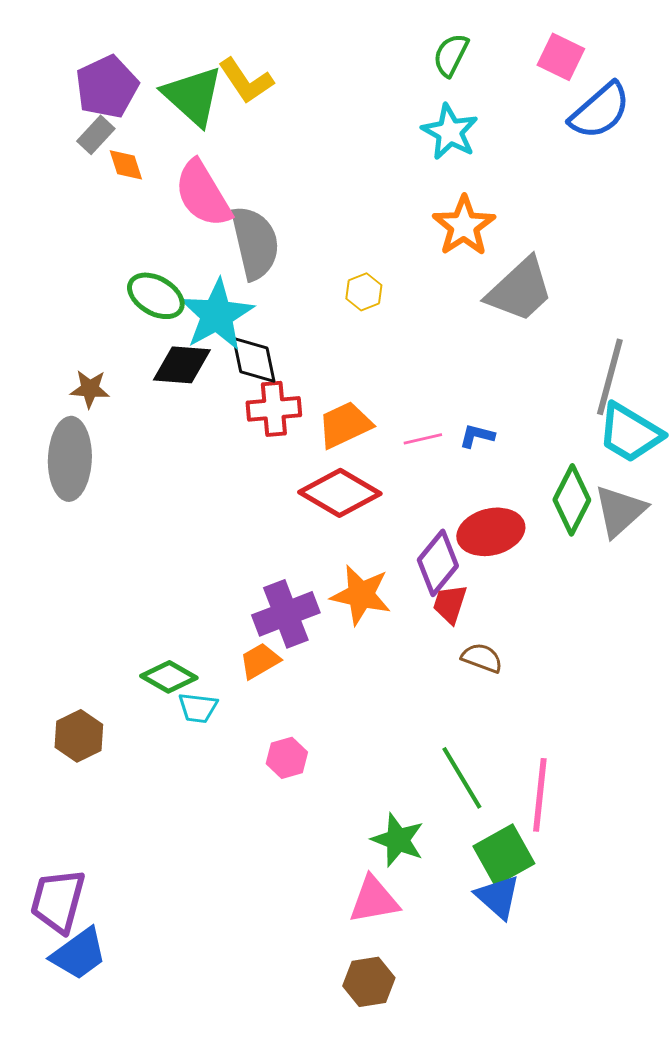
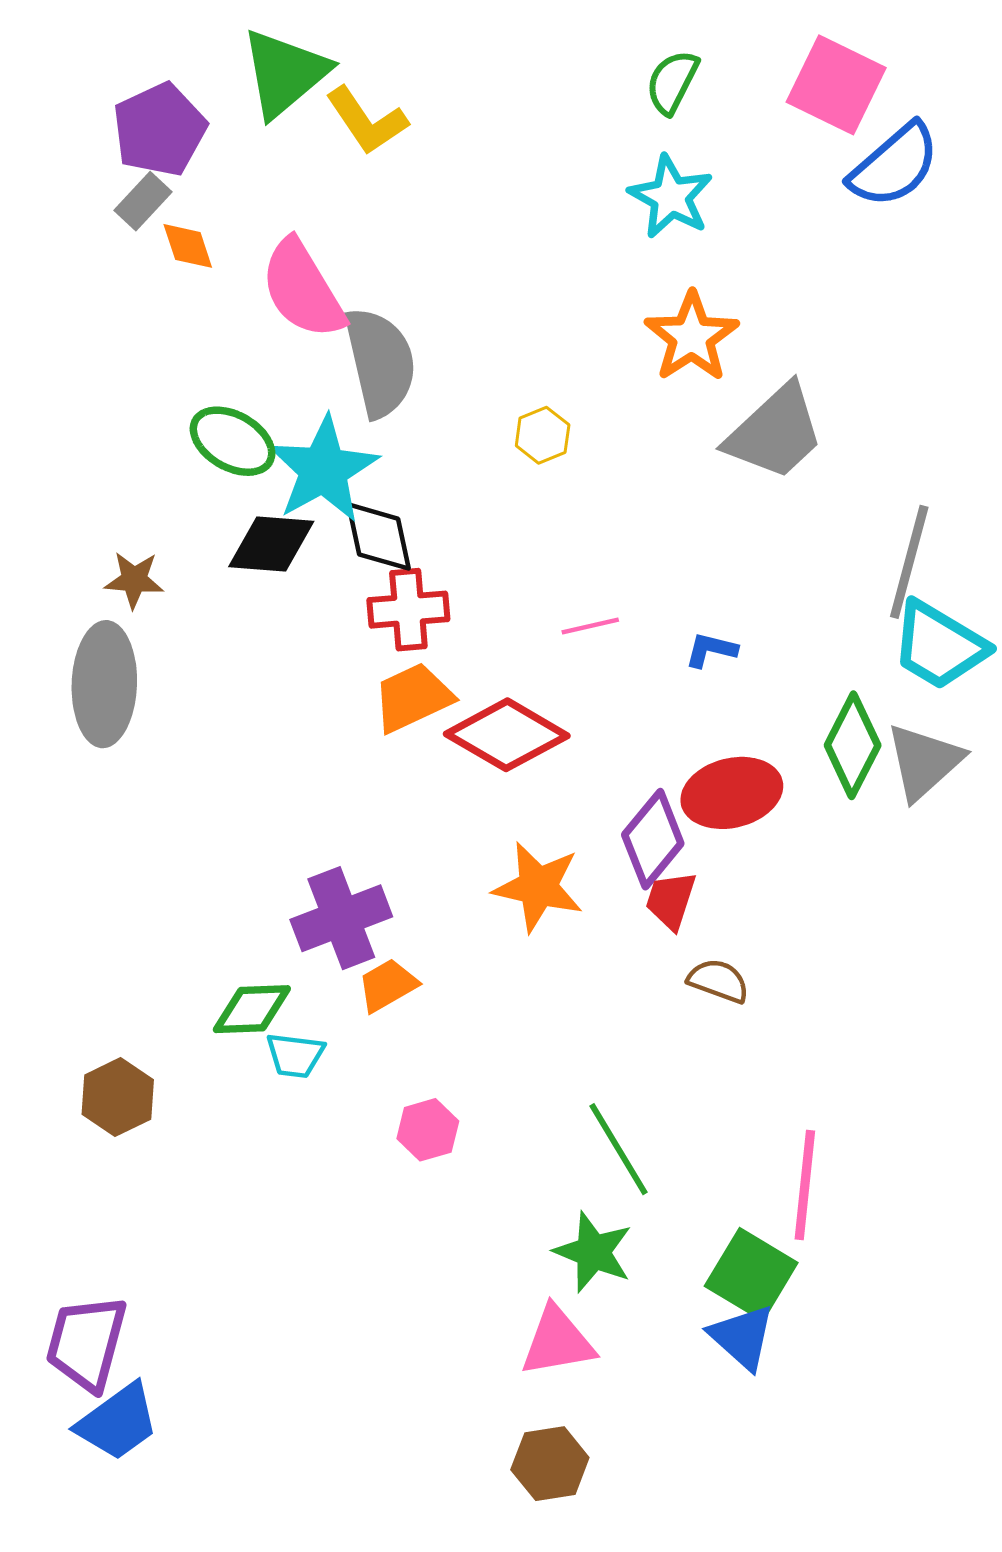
pink square: (561, 57) -> (836, 85), size x1.4
green triangle: (193, 96) -> (285, 73), moved, turned 38
orange trapezoid: (345, 425) -> (413, 698), moved
pink line: (423, 439) -> (590, 626), moved
purple cross: (286, 614) -> (341, 918), moved
green diamond: (169, 677) -> (252, 1009), turned -32
green line: (462, 778) -> (619, 1149), moved
green square: (504, 855) -> (751, 1274), turned -30

